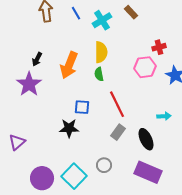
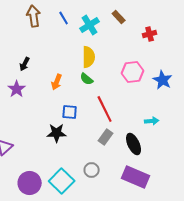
red cross: (159, 47) -> (150, 34), moved
orange arrow: (69, 65) -> (57, 82), moved, size x0.6
green semicircle: (99, 74) -> (87, 79), turned -40
purple star: (29, 84) -> (17, 89), size x0.7

